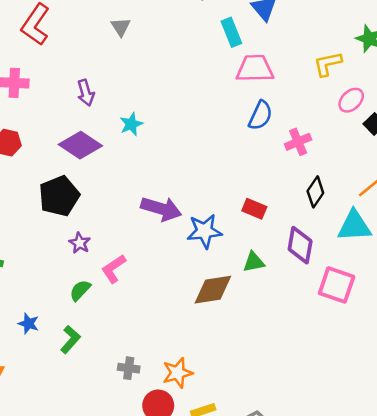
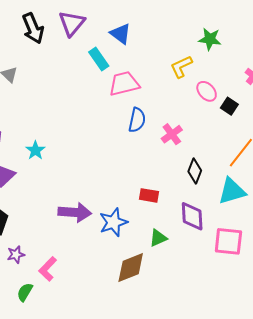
pink ellipse: (351, 100) -> (207, 91), turned -75
purple star: (80, 243) -> (16, 255), turned -30

